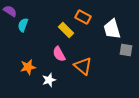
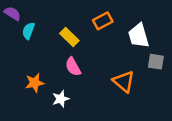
orange rectangle: (83, 17) -> (103, 21), turned -56
yellow rectangle: (66, 30) -> (69, 37), moved
orange triangle: (83, 66) -> (124, 82), moved

